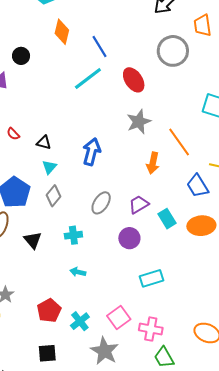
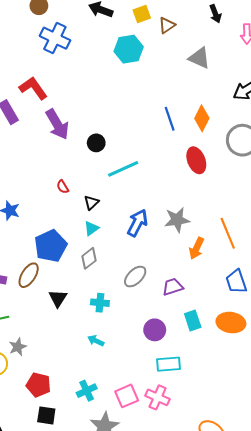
orange diamond: (62, 32) -> (202, 118), moved
black circle: (21, 56) -> (96, 143), moved
cyan line: (88, 78) -> (123, 169), moved
gray star: (139, 122) -> (177, 220), moved
black triangle: (44, 143) -> (91, 203), turned 49
cyan rectangle: (167, 219) -> (193, 321), moved
purple circle: (129, 238) -> (155, 330), moved
red pentagon: (49, 311) -> (38, 385), moved, turned 30
pink cross: (151, 329) -> (158, 397), moved

